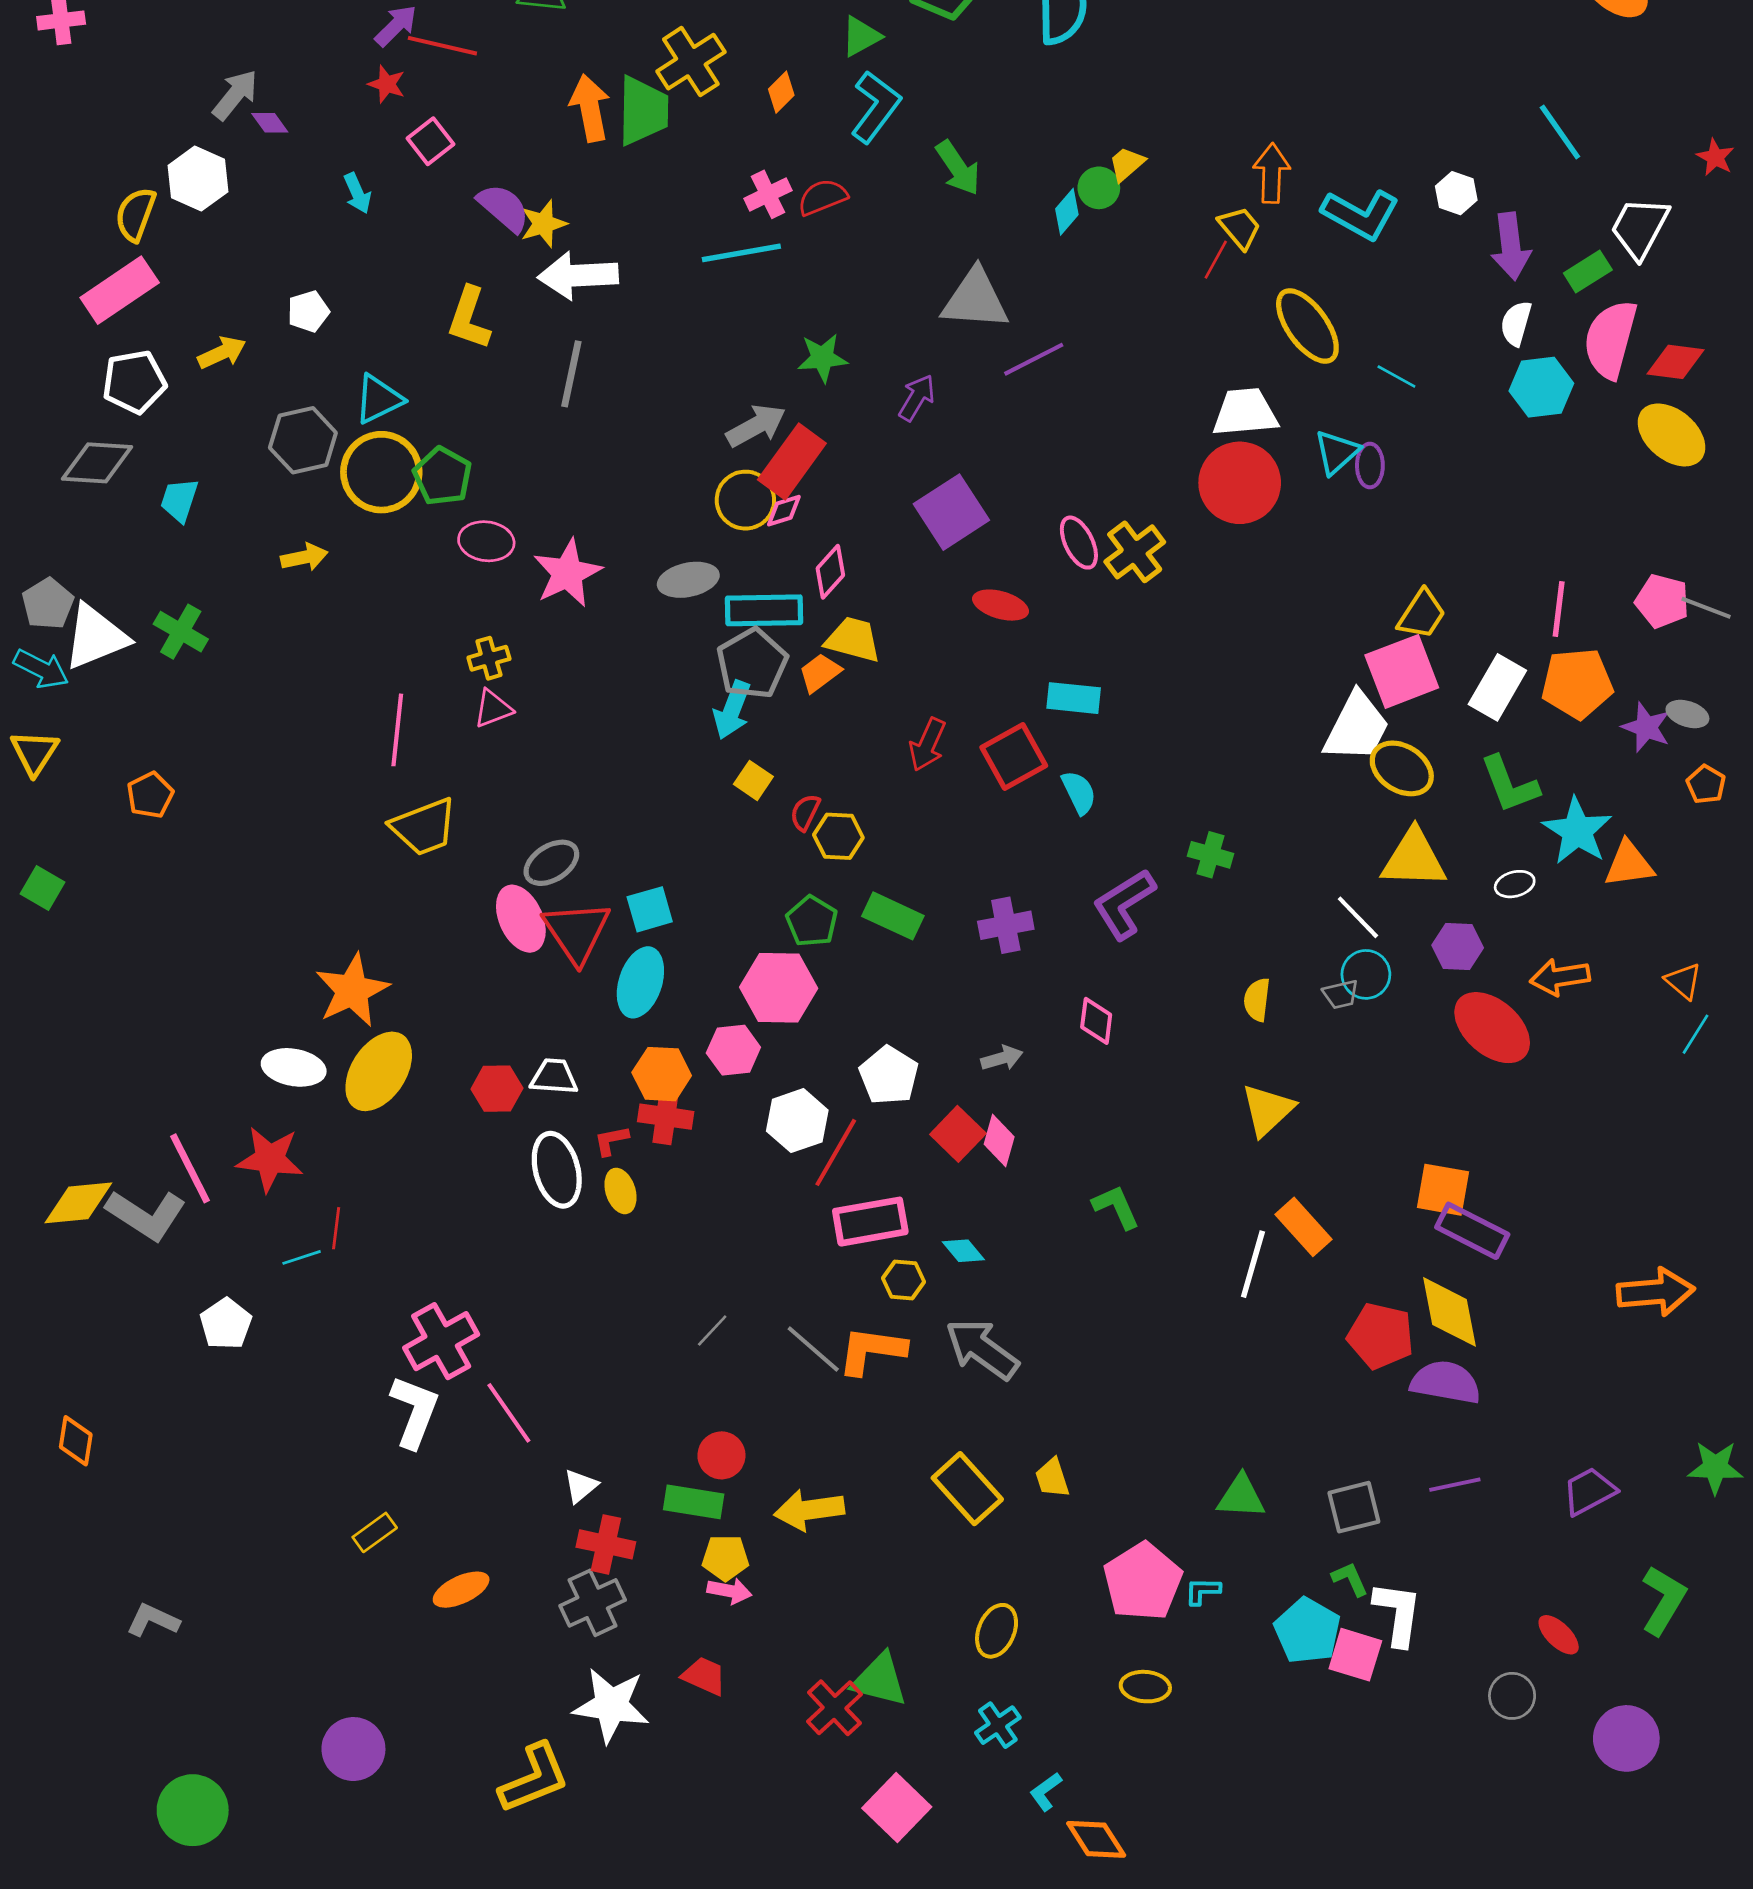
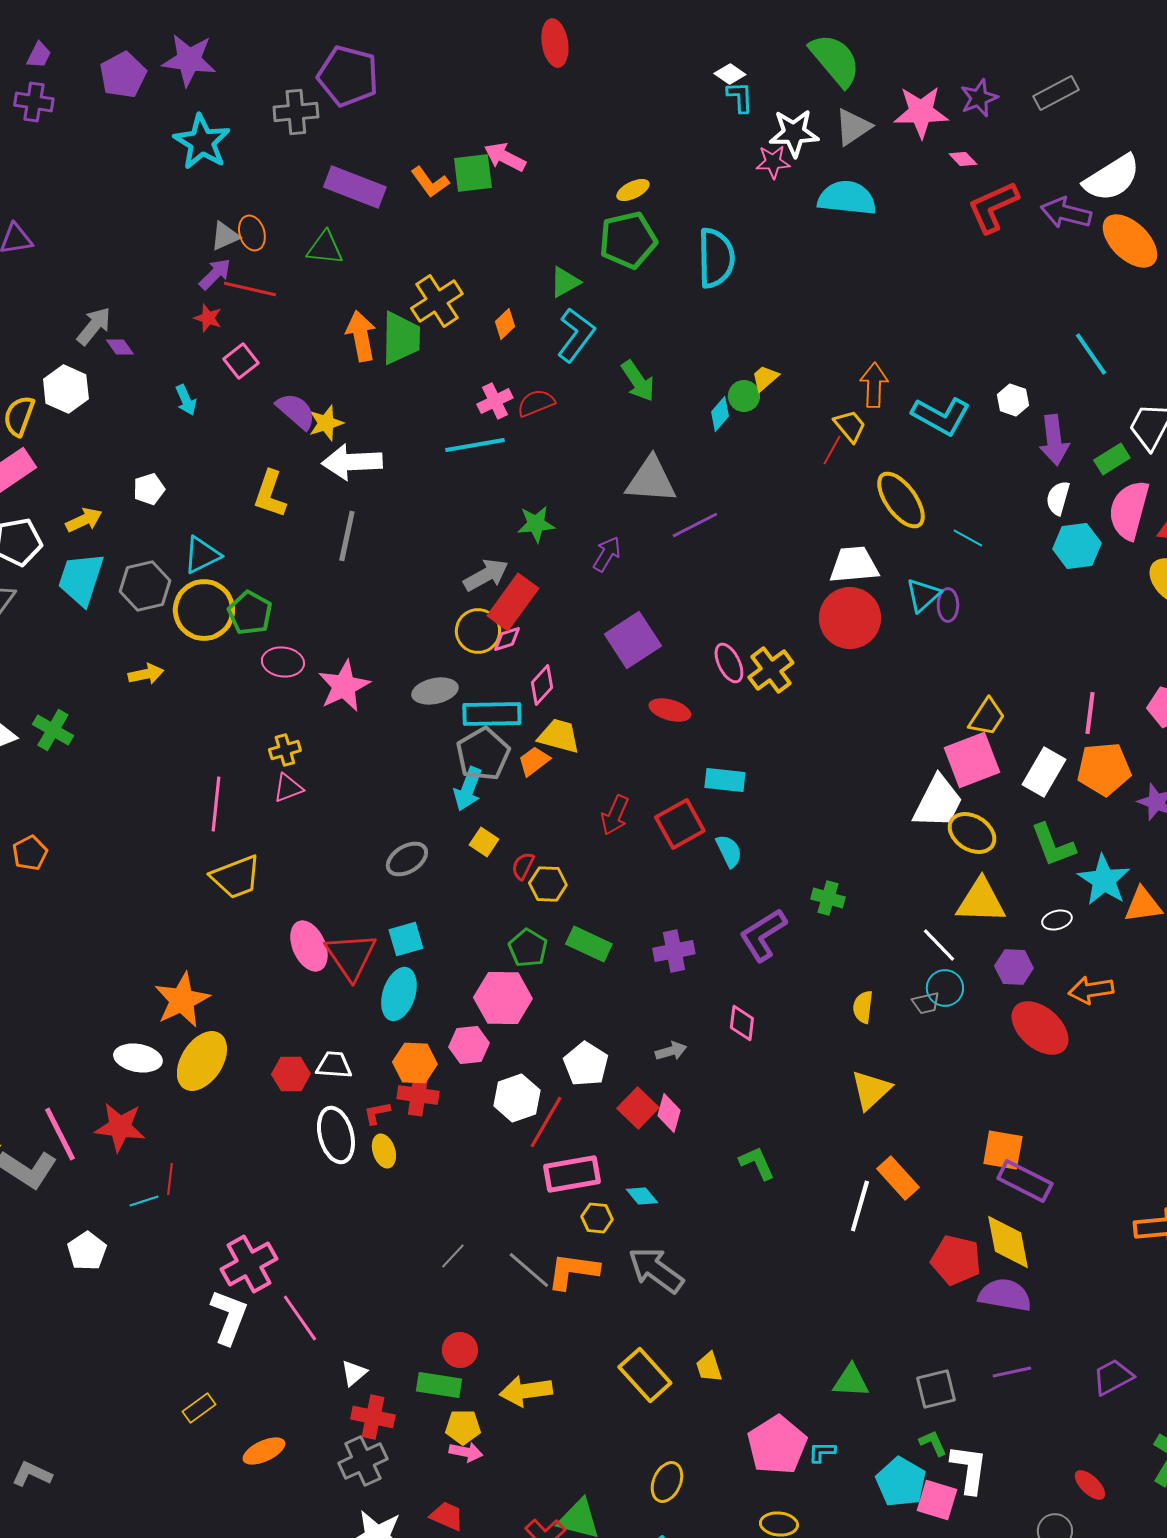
cyan trapezoid: (179, 500) -> (81, 579), moved, size x1.6
gray ellipse: (551, 863) -> (407, 859), moved

